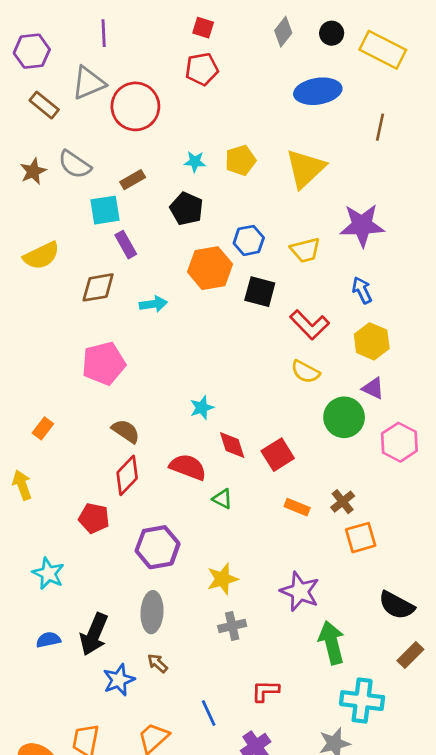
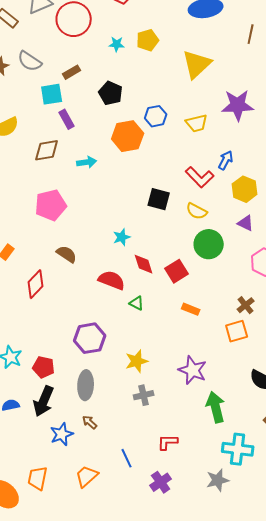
yellow pentagon: (240, 160) -> (148, 40), moved
cyan star: (195, 162) -> (117, 44), moved
blue arrow: (362, 290) -> (226, 160), moved, turned 54
black square: (260, 292) -> (159, 199), moved
green circle: (344, 417) -> (209, 244), moved
red diamond: (127, 475) -> (36, 284), moved
brown cross: (343, 502) -> (246, 305), moved
red pentagon: (94, 518) -> (44, 367), moved

